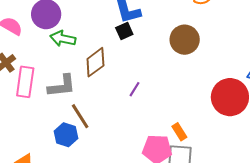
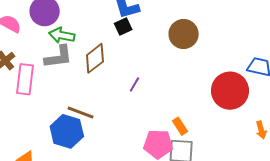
gray L-shape: (62, 86) -> (58, 57), moved
brown line: (80, 116) -> (81, 113), turned -36
blue hexagon: (66, 135) -> (67, 131), size x1.4

